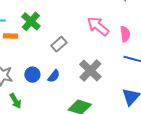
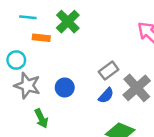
gray rectangle: (59, 44) -> (109, 71), moved
blue semicircle: (54, 76) -> (106, 95), moved

